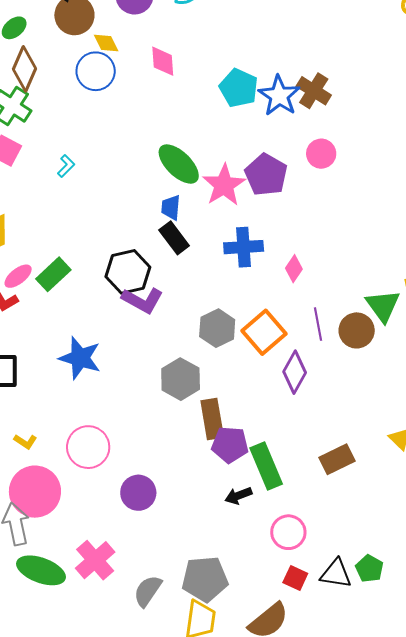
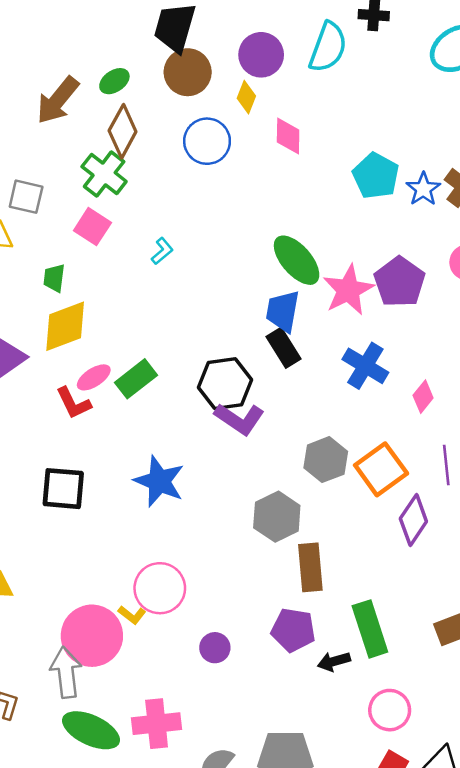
yellow diamond: (106, 43) -> (246, 97), moved, turned 44
blue star: (279, 96) -> (423, 189), size x0.7
blue trapezoid: (171, 207) -> (283, 311), size x1.4
blue cross: (244, 247) -> (365, 366), turned 30
yellow L-shape: (25, 441) -> (132, 615), moved
purple pentagon: (230, 445) -> (293, 630), moved
purple circle: (138, 493) -> (215, 648), size x0.7
pink cross: (95, 560) -> (157, 724), turned 30

